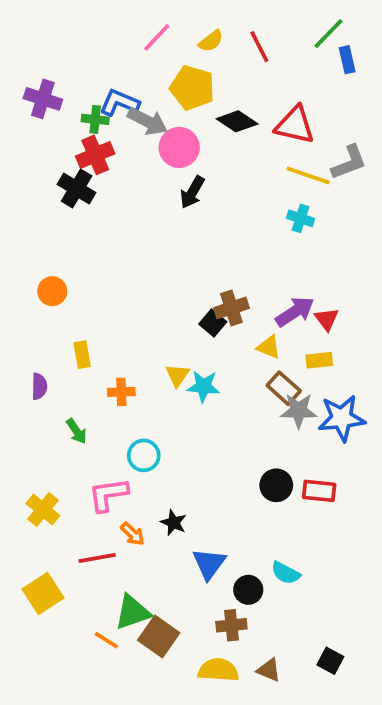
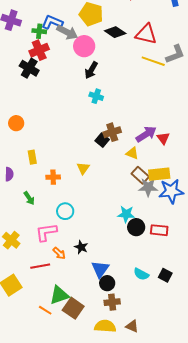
cyan cross: (301, 218) -> (96, 96), moved
yellow rectangle: (319, 360) -> (159, 174), moved, size x1.5
cyan star: (203, 386) -> (126, 214), moved
black circle: (248, 590) -> (107, 283), moved
black square: (330, 661) -> (165, 275), moved

